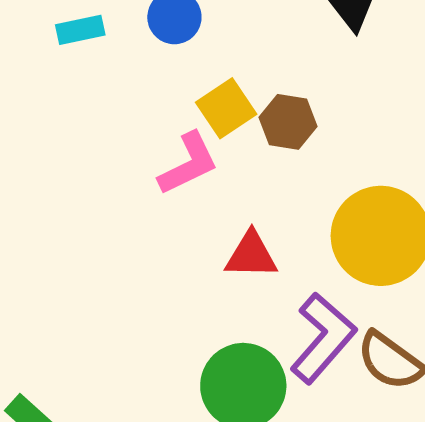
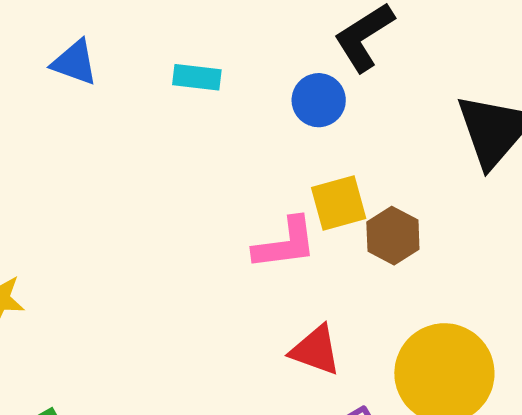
cyan rectangle: (80, 30) -> (197, 77), moved

